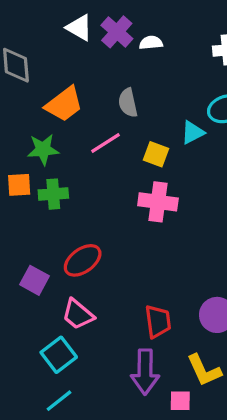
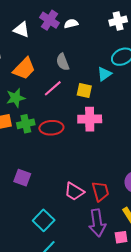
white triangle: (79, 28) -> (21, 30), moved
red ellipse: (83, 260) -> (51, 128), moved, turned 40
pink trapezoid: (78, 314) -> (74, 191), moved

